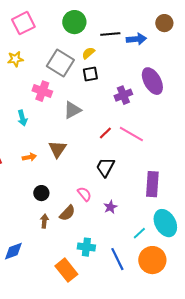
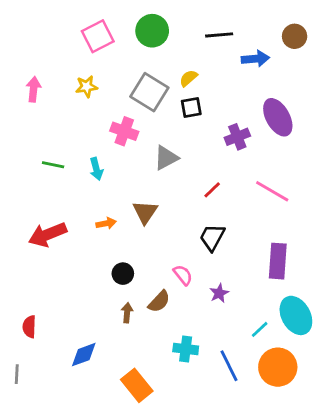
green circle: (74, 22) -> (152, 31), moved
black line: (110, 34) -> (219, 35), moved
pink line: (131, 134) -> (272, 191), moved
orange rectangle: (66, 270) -> (137, 385), moved

